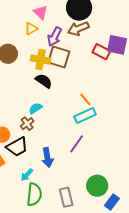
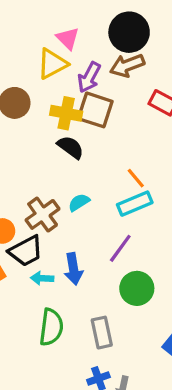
yellow triangle: (31, 29) -> (52, 64), size x1.5
cyan semicircle: (35, 108) -> (79, 202), moved
brown cross: (27, 124) -> (43, 214), size x1.5
cyan arrow: (27, 175) -> (42, 278), moved, turned 48
green circle: (97, 186) -> (137, 288), moved

